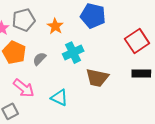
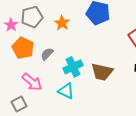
cyan cross: (73, 53) -> (73, 67), moved

